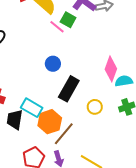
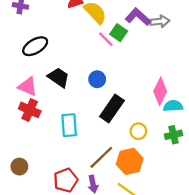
cyan rectangle: (32, 108) -> (69, 125), turned 50
black trapezoid: (15, 120) -> (59, 77), moved, turned 110
orange hexagon: (50, 122) -> (130, 161), moved

